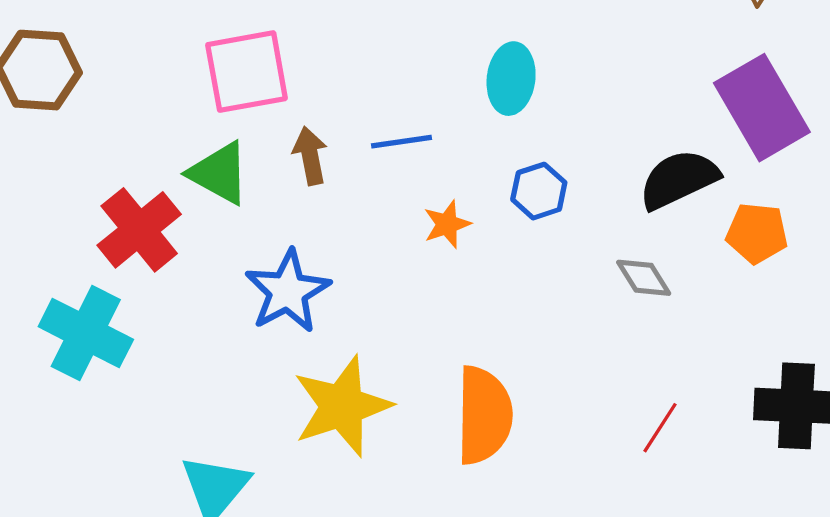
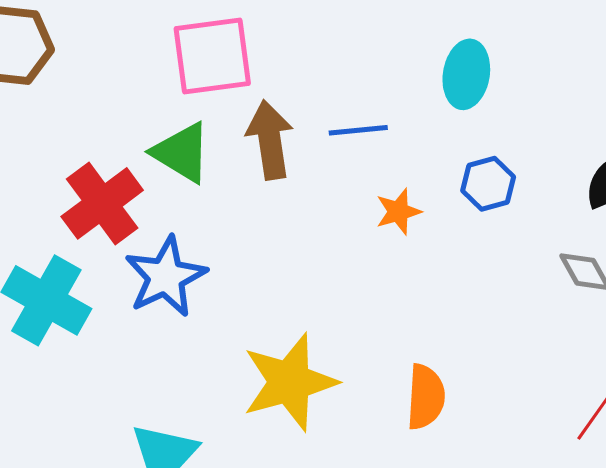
brown arrow: (310, 156) -> (270, 140), size x1.4
blue star: (288, 291) -> (166, 277), moved
orange semicircle: (484, 415) -> (426, 397), size x0.7

